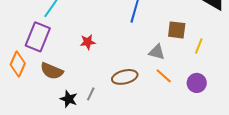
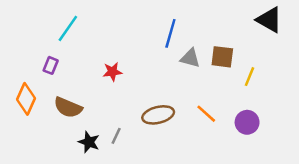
purple rectangle: (38, 37) -> (51, 65), size x0.5
gray triangle: (157, 52) -> (190, 58), moved

